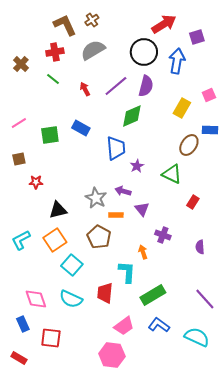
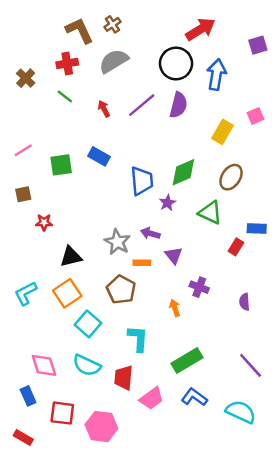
purple square: (197, 37) -> (258, 45), moved
green diamond: (132, 116) -> (183, 172), moved
blue rectangle: (210, 130) -> (257, 228), moved
cyan L-shape: (127, 272) -> (138, 339), moved
red trapezoid: (105, 293) -> (123, 378), moved
pink hexagon: (112, 355) -> (101, 427), moved

